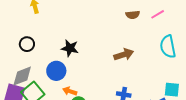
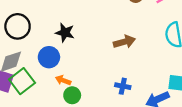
black circle: (27, 44) -> (18, 26), size x1.5

